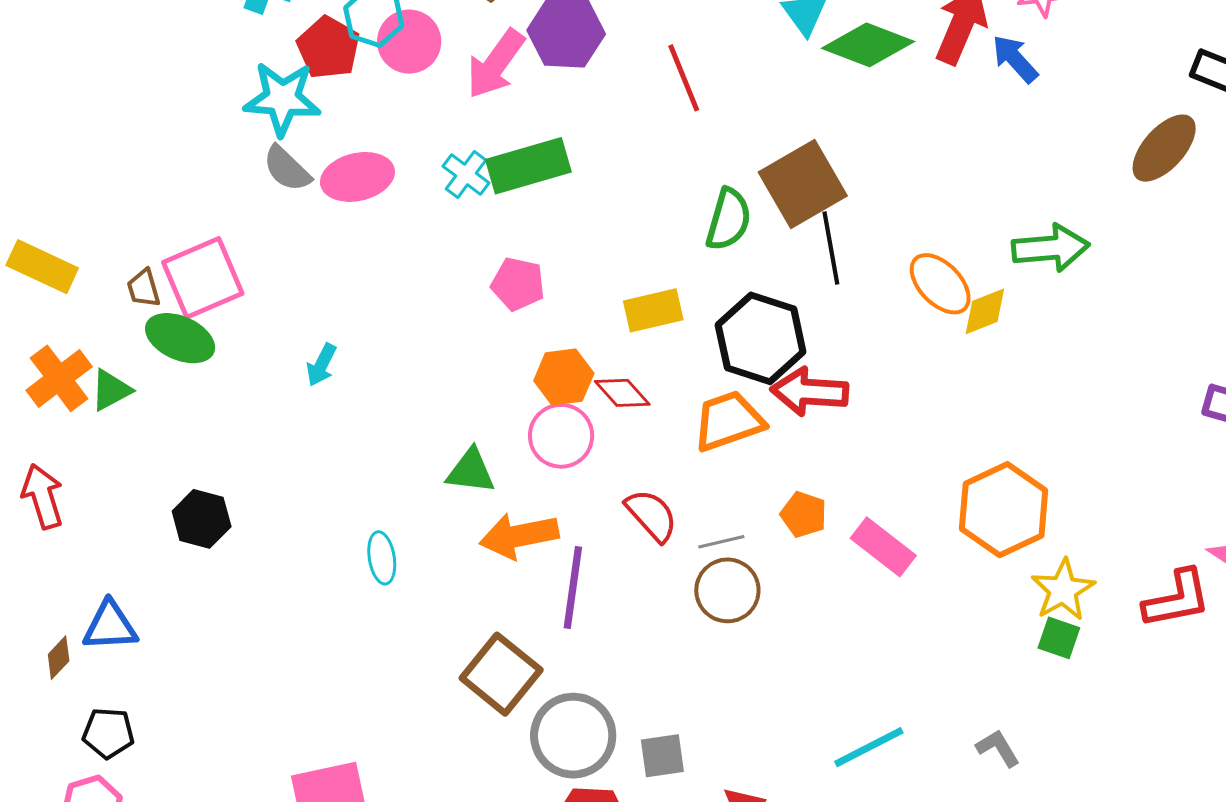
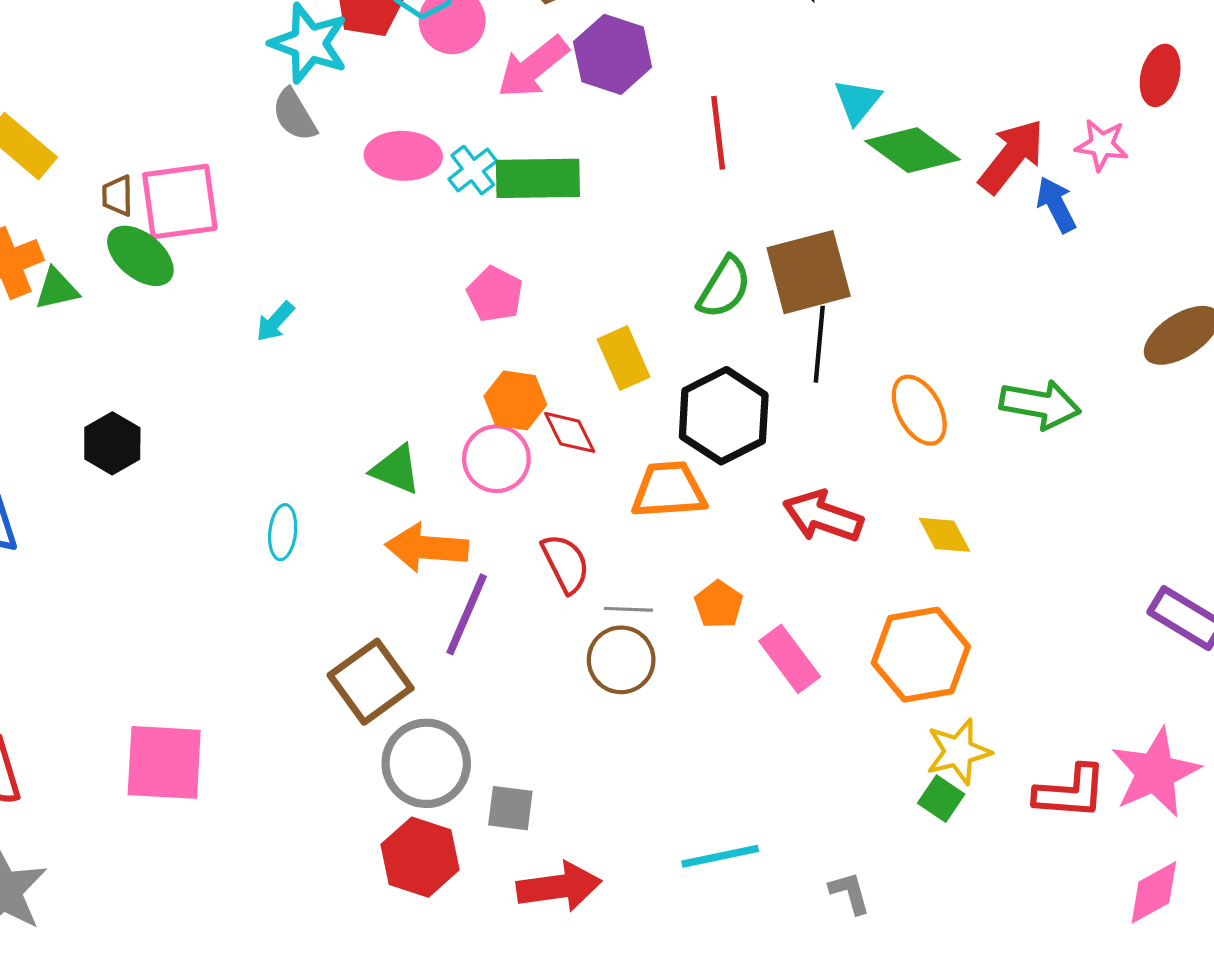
pink ellipse: (357, 177) -> (403, 156), moved
yellow rectangle: (653, 310) -> (624, 358), turned 64
yellow diamond: (985, 311) -> (944, 535), moved, turned 68
red arrow: (810, 392) -> (823, 516), moved

